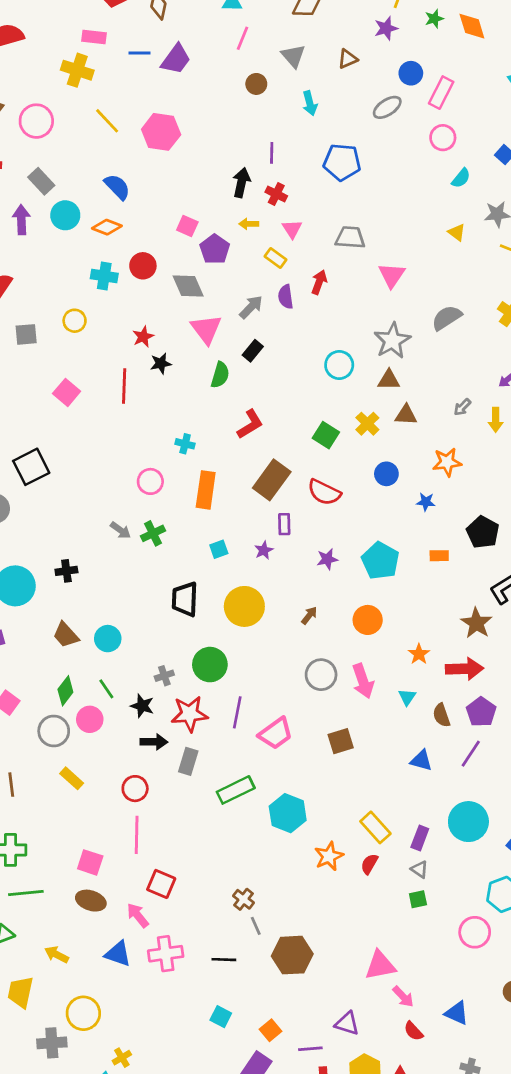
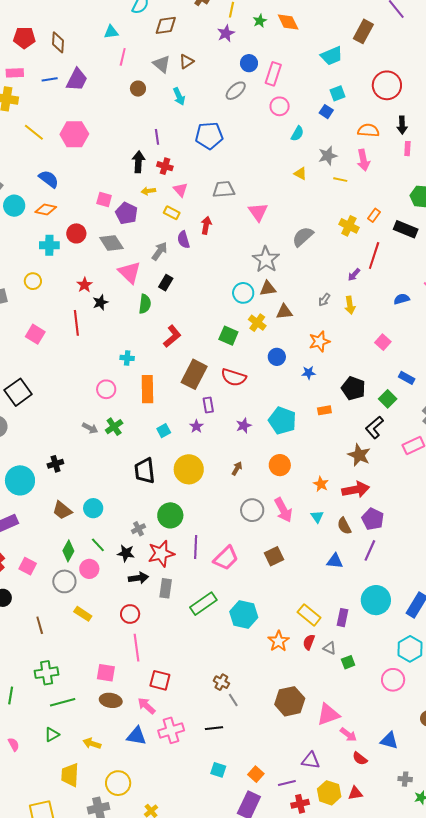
brown triangle: (348, 59) -> (187, 61), moved
cyan circle: (339, 365) -> (243, 293), moved
gray triangle: (420, 869) -> (330, 648), moved
brown hexagon: (292, 955) -> (290, 701), moved

